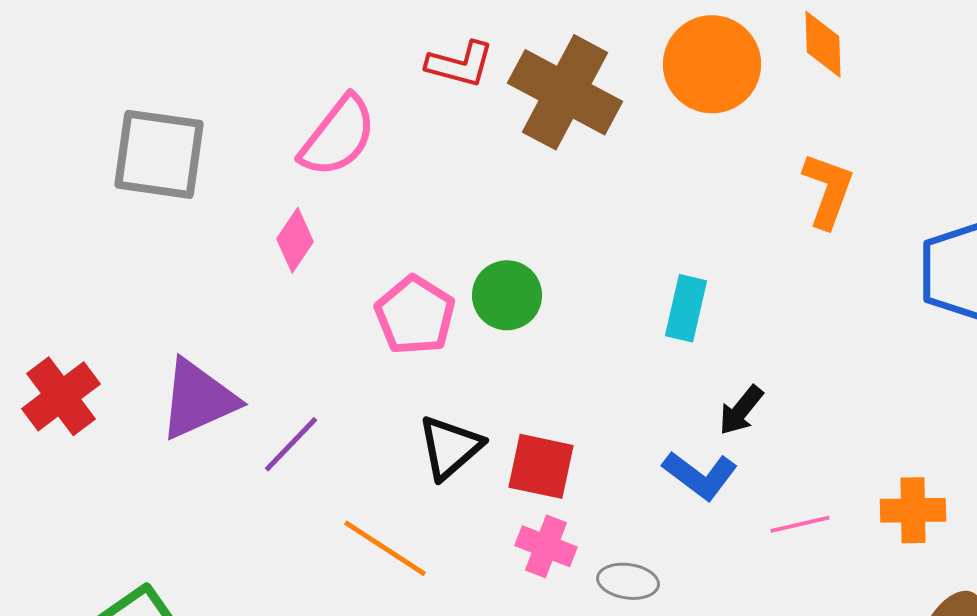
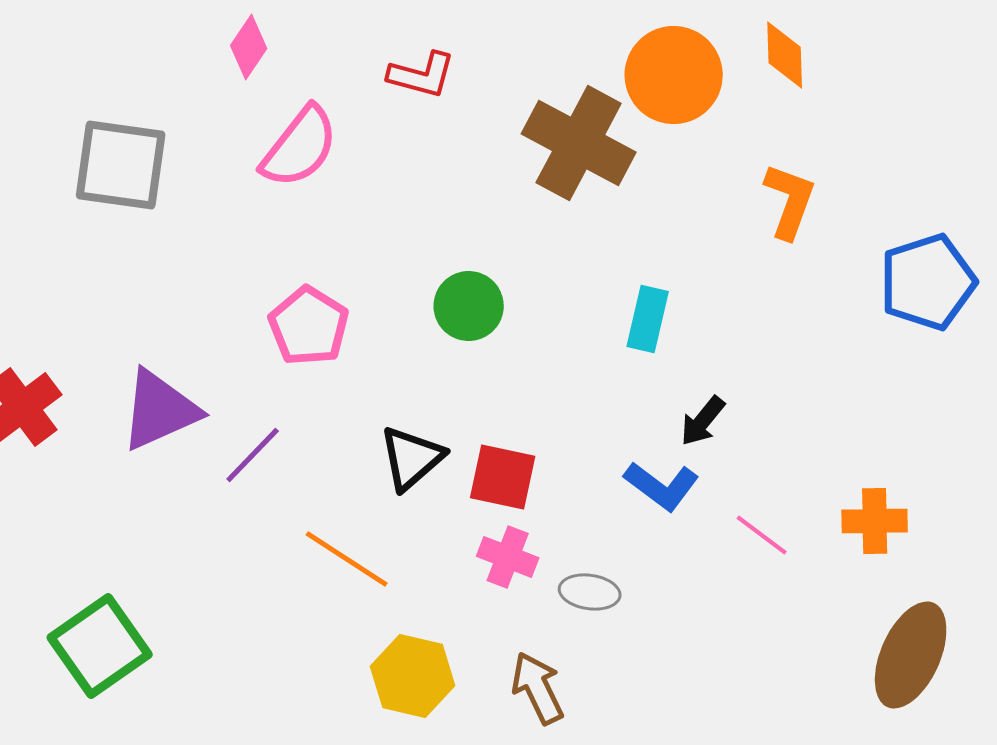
brown cross: (565, 92) -> (579, 143), moved
pink diamond: (295, 240) -> (249, 47), moved
pink pentagon: (415, 315) -> (309, 326), moved
pink line: (800, 524) -> (762, 535), turned 50

